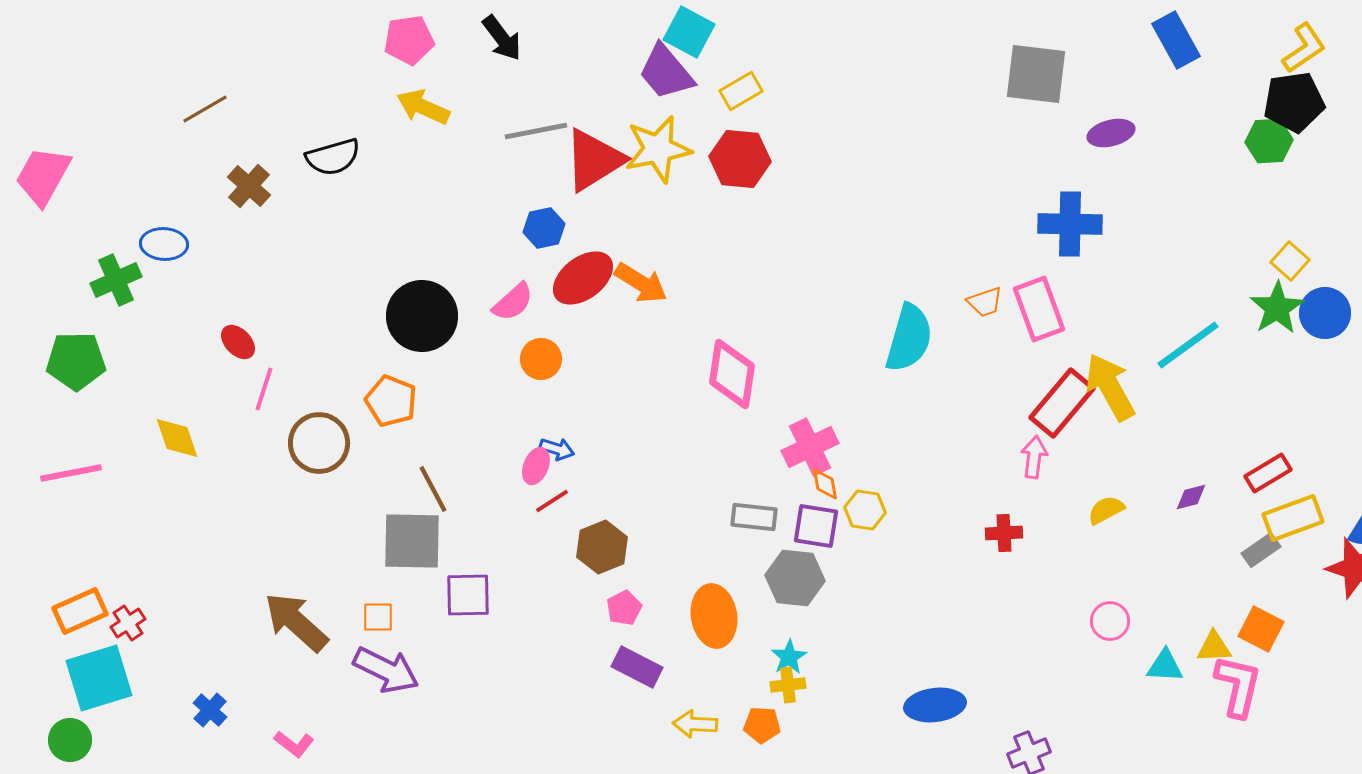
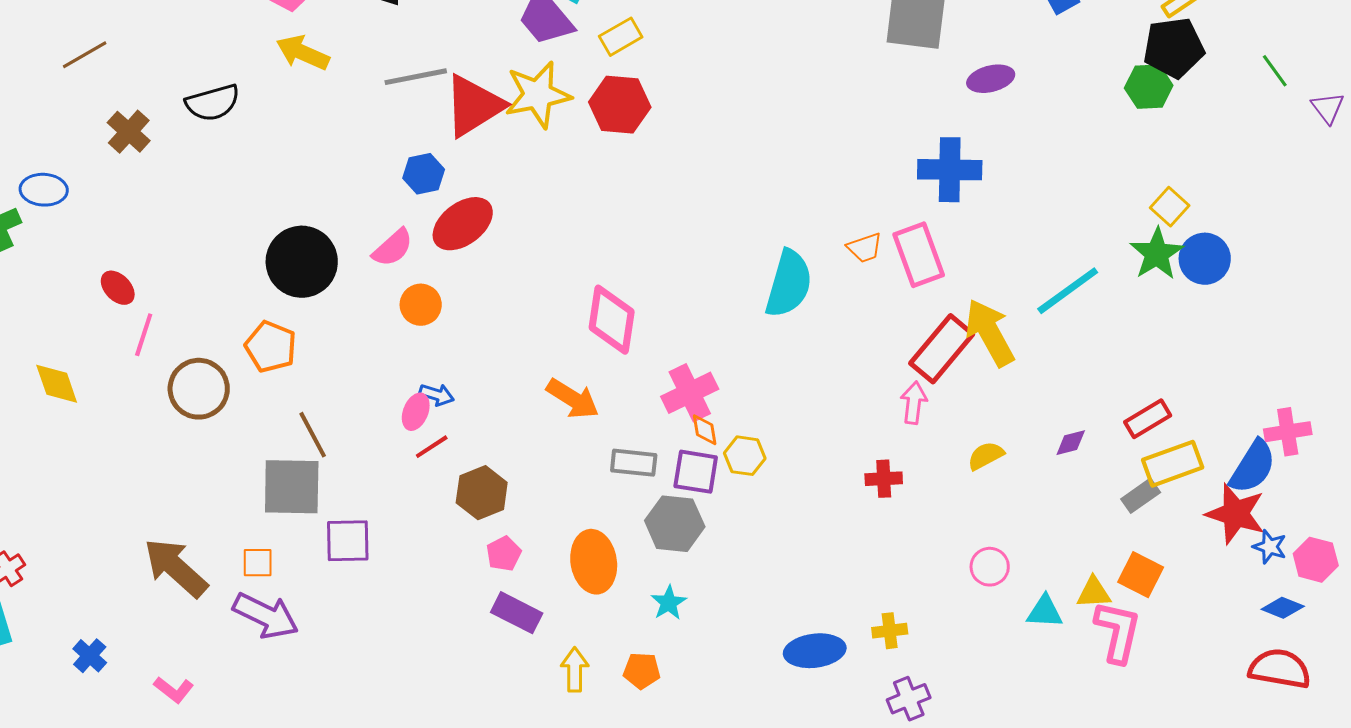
orange arrow: (641, 283) -> (573, 399), moved
yellow cross: (788, 685) -> (890, 631), moved
yellow arrow: (695, 724) -> (575, 670), turned 87

